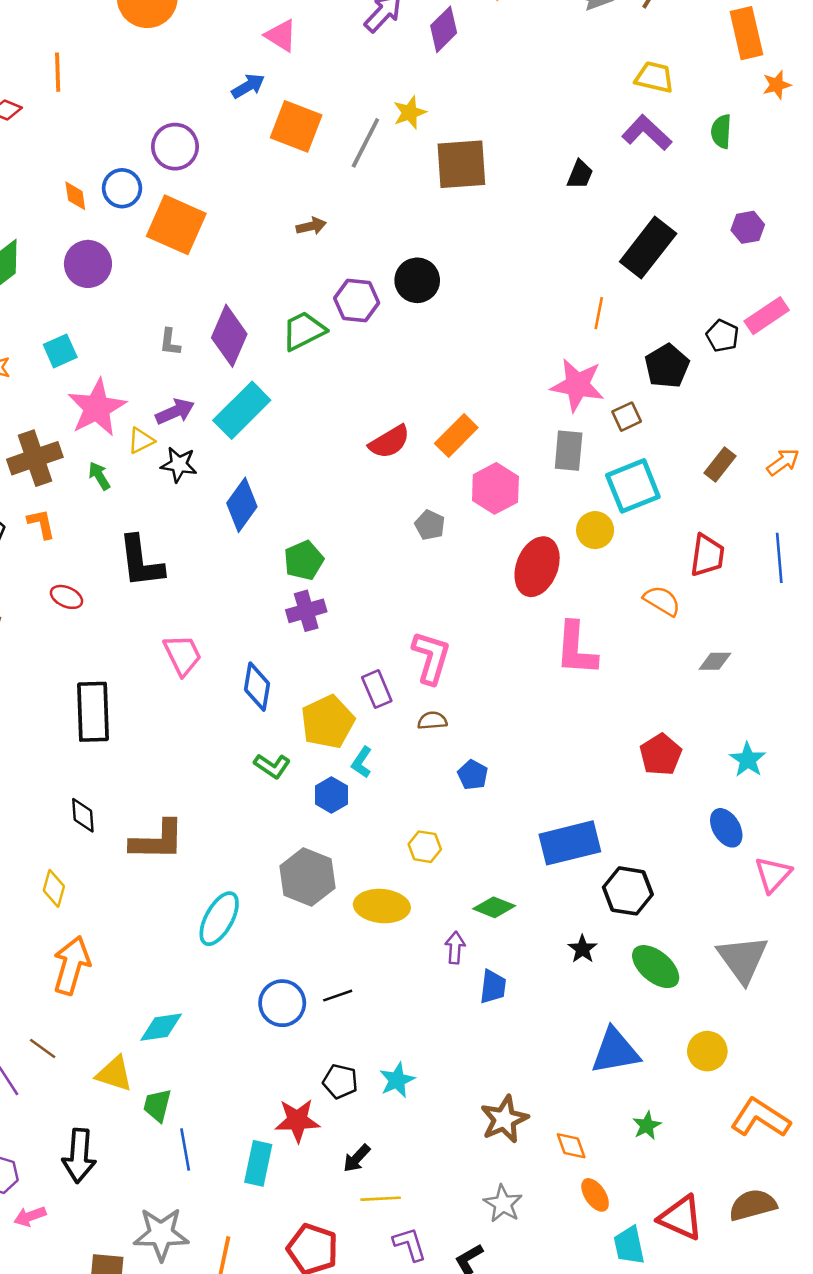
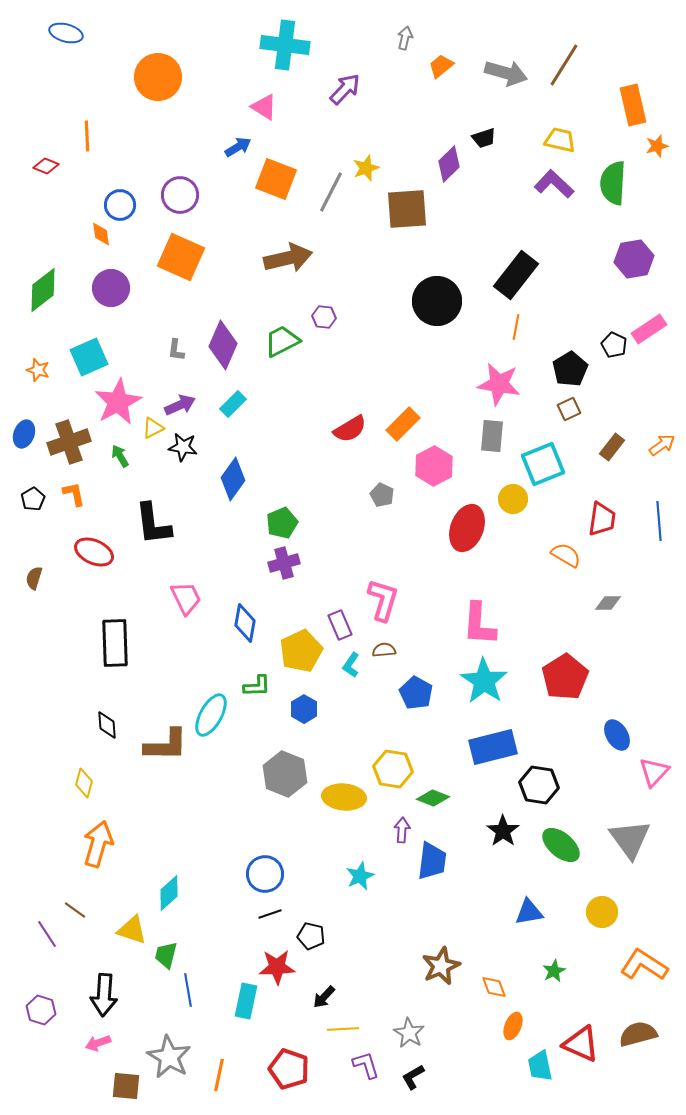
purple diamond: (444, 29) -> (449, 164), moved
green semicircle: (721, 131) -> (613, 183), size x1.6
black trapezoid: (580, 174) -> (484, 138), moved, turned 50
blue circle: (122, 188) -> (120, 205), moved
brown arrow: (311, 226) -> (288, 258), size x2.0
purple hexagon: (748, 227) -> (634, 259), size x1.5
black rectangle: (648, 248) -> (516, 275), moved
black circle: (417, 280) -> (437, 301), moved, size x1.4
purple hexagon: (357, 301) -> (324, 317), size x0.7
cyan square: (60, 351) -> (89, 357), size x1.4
cyan rectangle: (242, 410) -> (233, 404), size x0.6
brown square: (627, 417) -> (569, 409), moved
red ellipse: (67, 597) -> (94, 552), size x1.5
pink L-shape: (576, 649) -> (479, 624), moved
red pentagon: (661, 755) -> (565, 677), size x1.4
cyan star: (748, 760) -> (484, 681), moved, size x1.6
cyan L-shape: (362, 762) -> (351, 665), moved
green L-shape: (272, 766) -> (257, 686), turned -36
blue pentagon: (473, 775) -> (416, 693), size x1.4
yellow hexagon: (425, 847) -> (393, 769), moved, size x1.5
cyan ellipse: (219, 919) -> (211, 715), moved
black star: (582, 949) -> (503, 831), size x1.4
blue trapezoid: (493, 987) -> (432, 861), size x1.4
black line: (338, 996) -> (270, 914), moved
cyan diamond: (161, 1027) -> (169, 893), turned -33
blue triangle: (615, 1051) -> (529, 912), size x0.7
cyan star: (397, 1080) -> (360, 876), moved
orange ellipse: (595, 1195) -> (513, 1026), turned 56
gray star: (503, 1204) -> (409, 1033), moved
pink arrow: (30, 1216) -> (98, 1043), moved
gray star: (161, 1234) -> (169, 1057), turned 30

